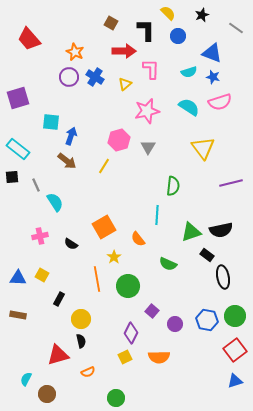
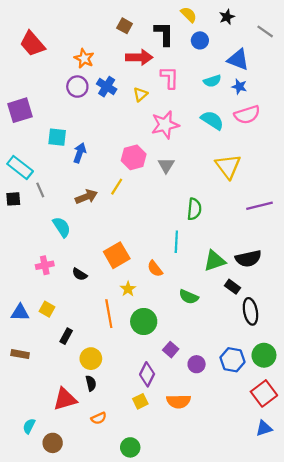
brown arrow: (67, 161) -> (86, 197), moved, turned -60
gray line: (36, 185) -> (40, 190), moved

